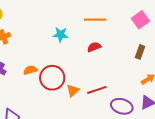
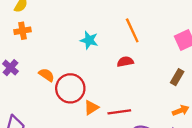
orange line: (95, 20) -> (132, 30), turned 55
orange semicircle: (30, 70) -> (47, 75), turned 40

